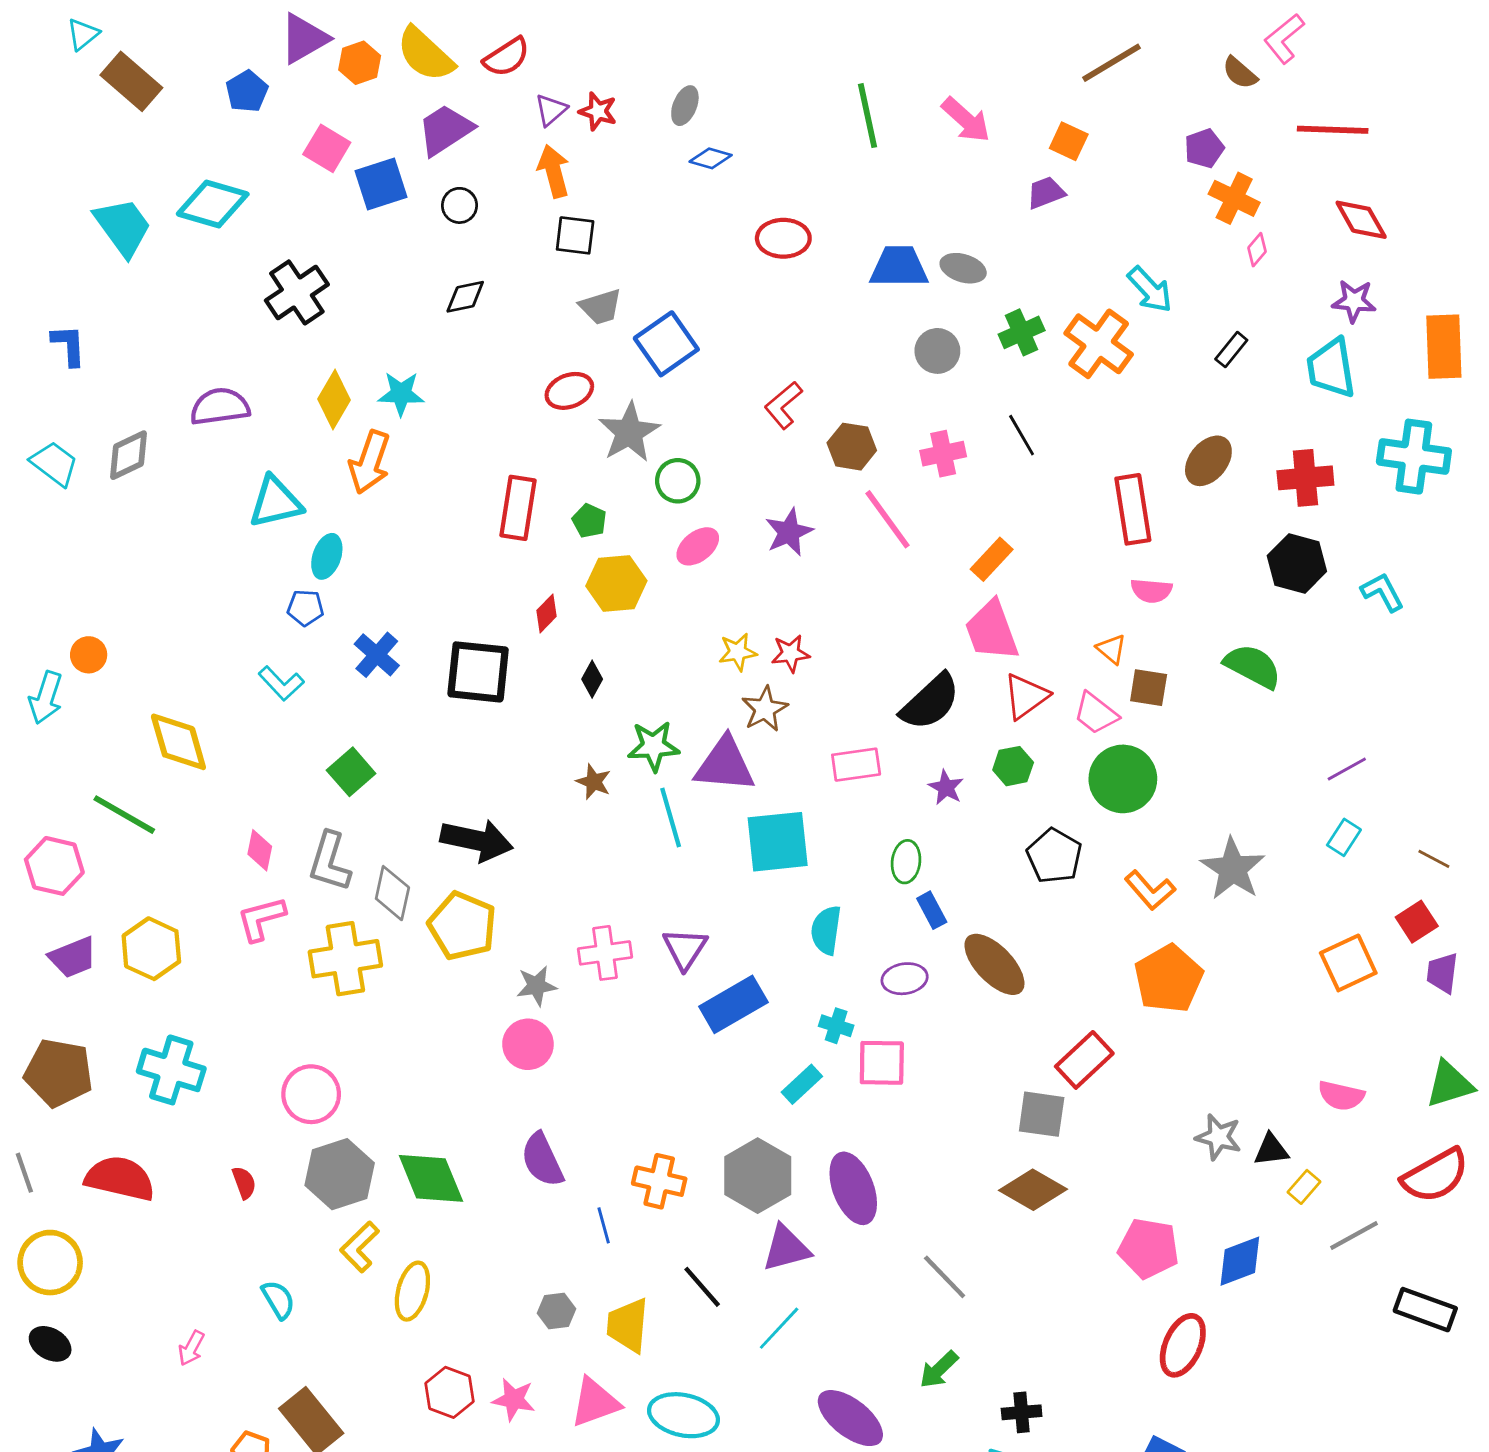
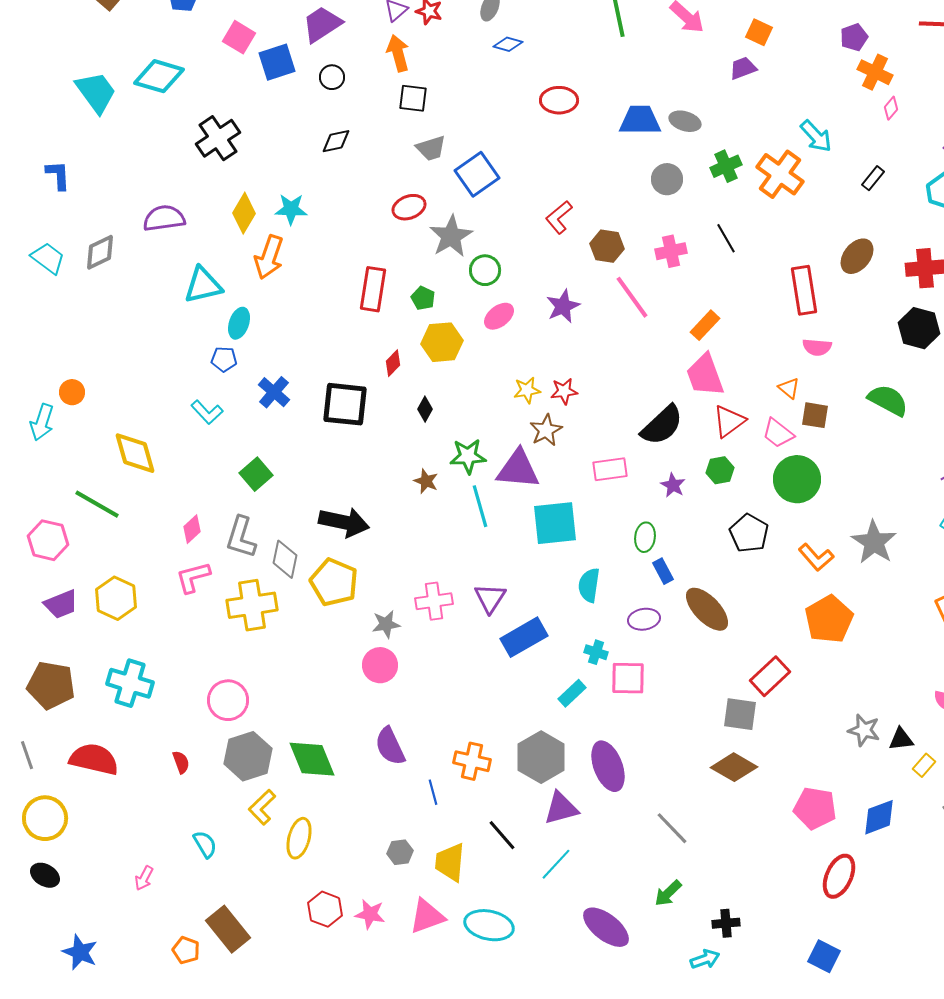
pink diamond: (260, 850) -> (192, 529), turned 36

